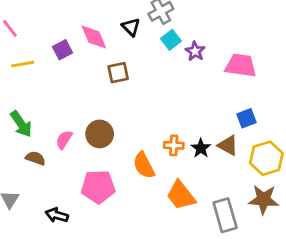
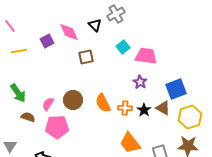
cyan square: (171, 40) -> (123, 47), moved
purple star: (195, 51) -> (140, 82), moved
pink trapezoid: (241, 66) -> (146, 56), moved
blue square: (246, 118) -> (176, 89), size x1.5
orange semicircle: (144, 165) -> (103, 103), moved
pink pentagon: (98, 187) -> (57, 127), moved

